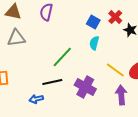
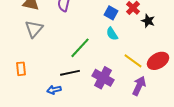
gray triangle: (16, 38) -> (34, 29), turned -42
cyan semicircle: (94, 43) -> (112, 34), turned -48
purple arrow: (121, 95) -> (139, 86), turned 30

